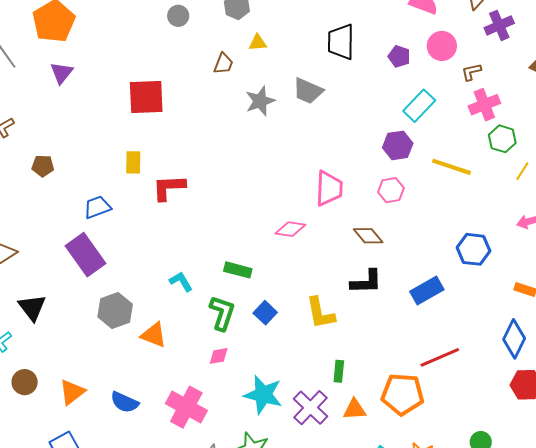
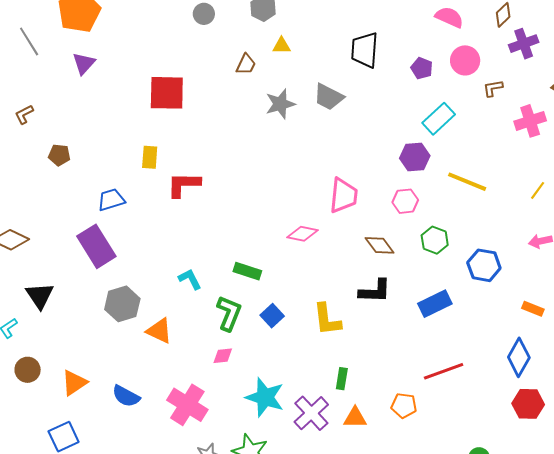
pink cross: (484, 105) -> (530, 121), moved
green hexagon: (502, 139) -> (435, 240), moved
orange pentagon: (403, 394) -> (404, 406), size x0.6

